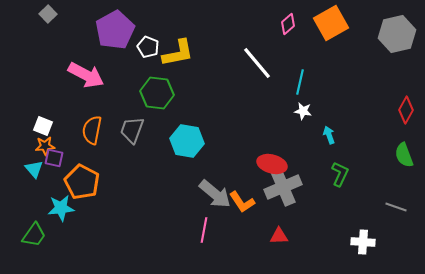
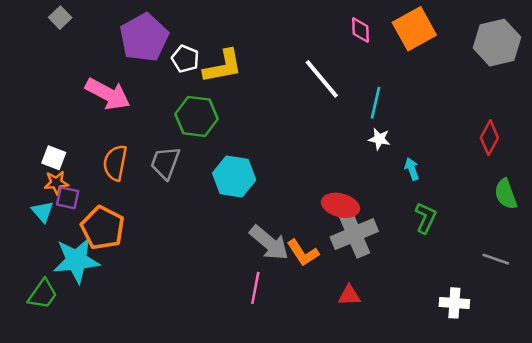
pink diamond: (288, 24) -> (361, 30), turned -50
red diamond: (406, 110) -> (489, 138), moved
cyan star: (61, 208) -> (76, 260), size x1.4

